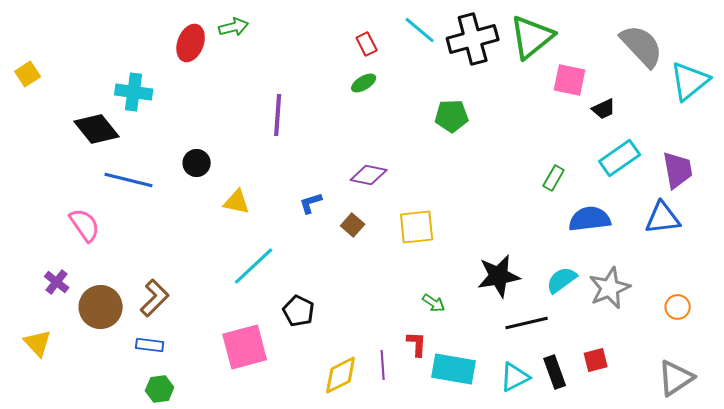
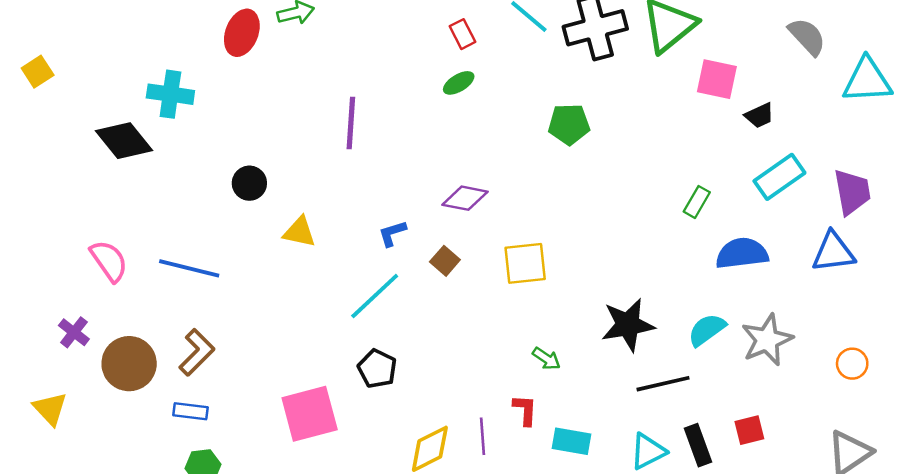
gray semicircle: (642, 46) -> (807, 37), size x0.7
cyan triangle: (690, 81) -> (867, 80), turned 36
blue line: (129, 180) -> (189, 268), moved
cyan line: (254, 266) -> (375, 296), moved
cyan rectangle: (454, 369) -> (571, 441), size x0.7

